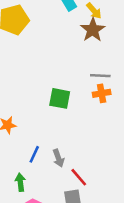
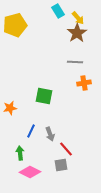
gray line: (100, 76) -> (75, 62), moved
green square: (60, 98) -> (44, 96), moved

